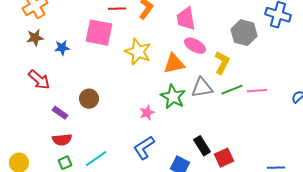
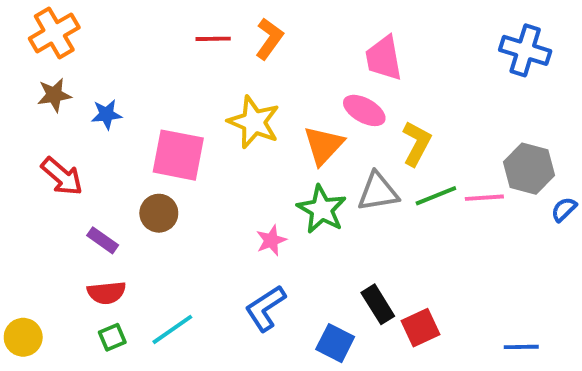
pink trapezoid: (186, 19) -> (384, 58), moved
pink square: (99, 33) -> (178, 155), moved
gray hexagon: (244, 33) -> (529, 169), moved
orange triangle: (174, 64) -> (324, 145), turned -35

